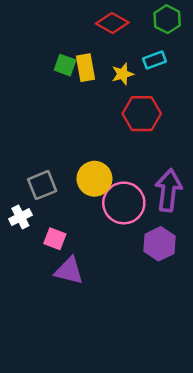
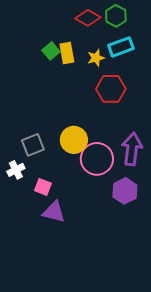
green hexagon: (167, 19) -> (116, 16), moved
cyan rectangle: (154, 60) -> (121, 47), size x1.4
green square: (65, 65) -> (51, 51), turned 30

